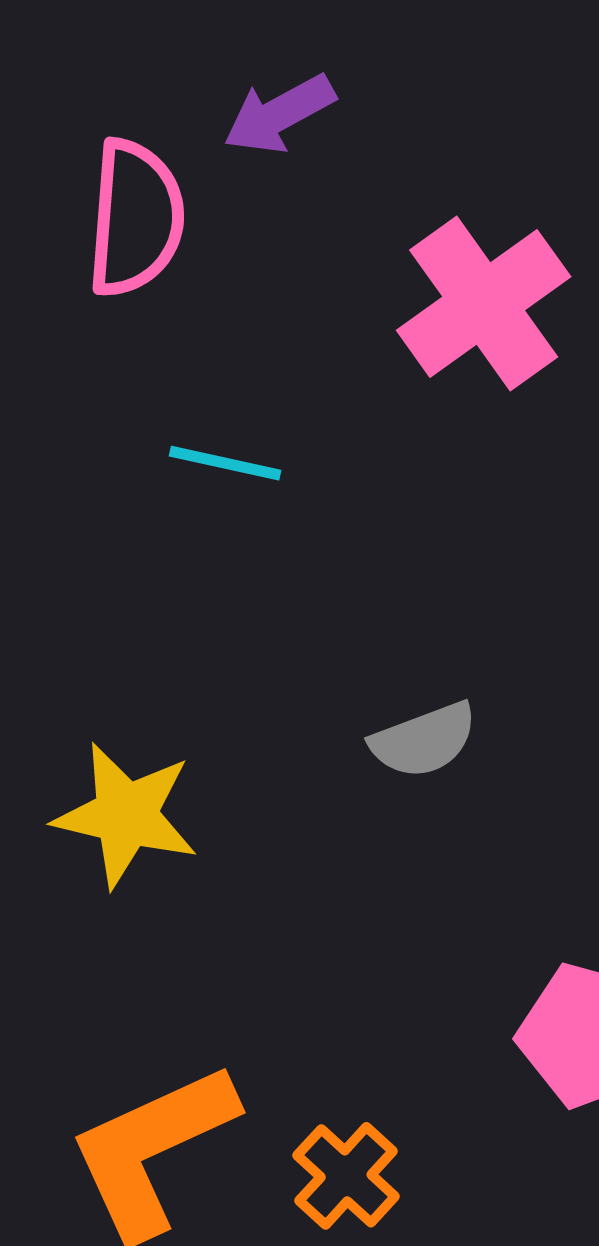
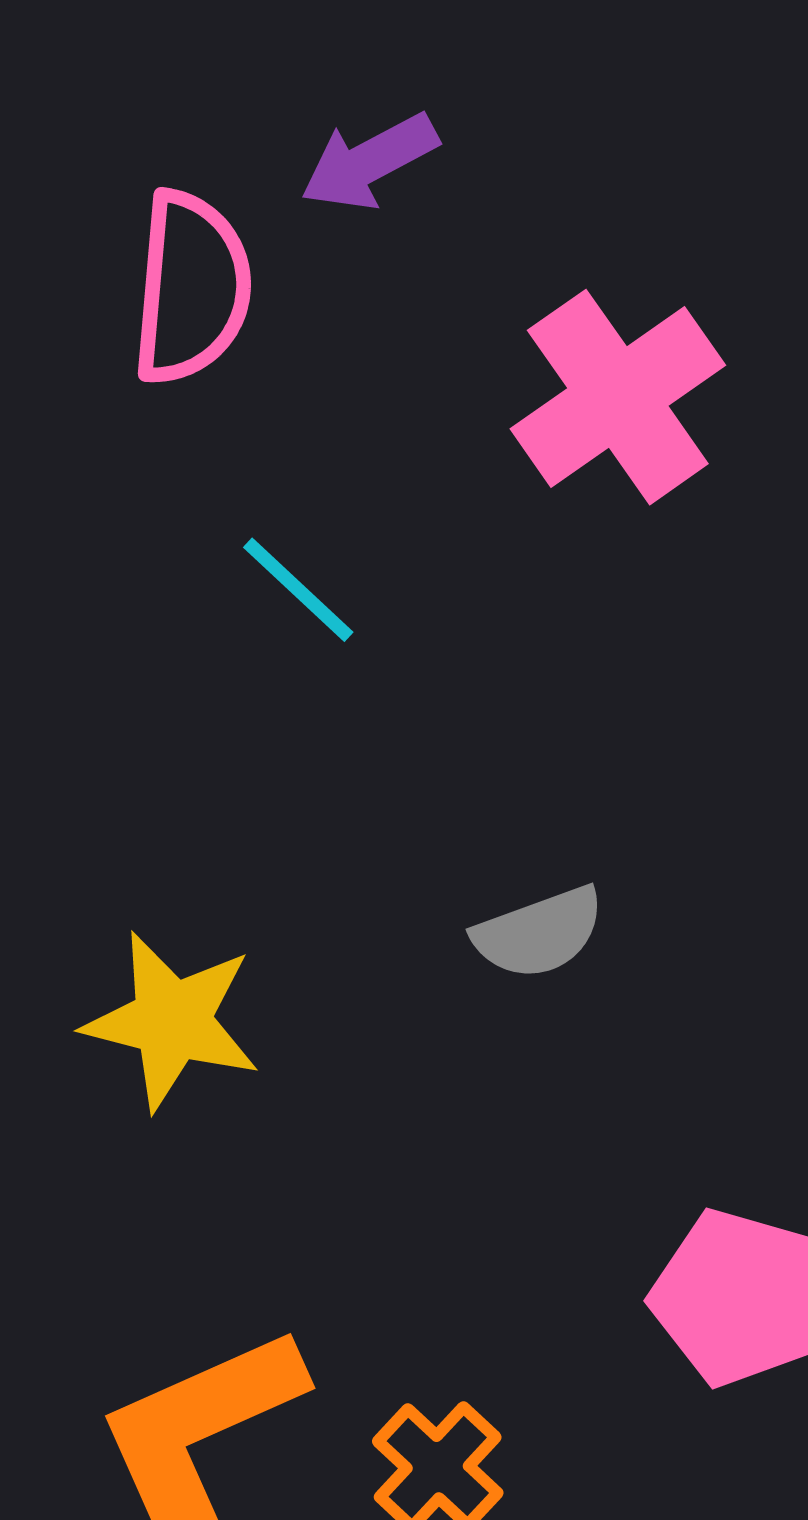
cyan line: (225, 463) -> (298, 590), turned 30

